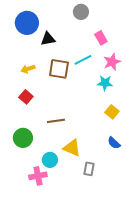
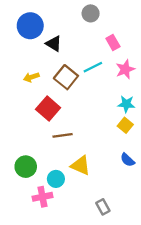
black triangle: (48, 39) -> (54, 44), turned 42
brown square: (59, 69) -> (66, 77), turned 30
cyan star: (105, 83) -> (126, 104), moved
red square: (26, 97) -> (48, 108), moved, size x1.5
green circle: (23, 138) -> (26, 167), moved
gray rectangle: (89, 169) -> (103, 207), moved, turned -40

